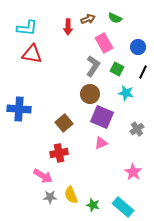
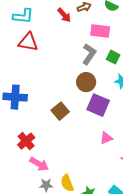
red arrow: (68, 27) -> (64, 15), turned -42
pink rectangle: (104, 43) -> (100, 31), turned -54
pink triangle: (101, 143) -> (106, 138), moved
red cross: (59, 153) -> (26, 141), moved, turned -30

